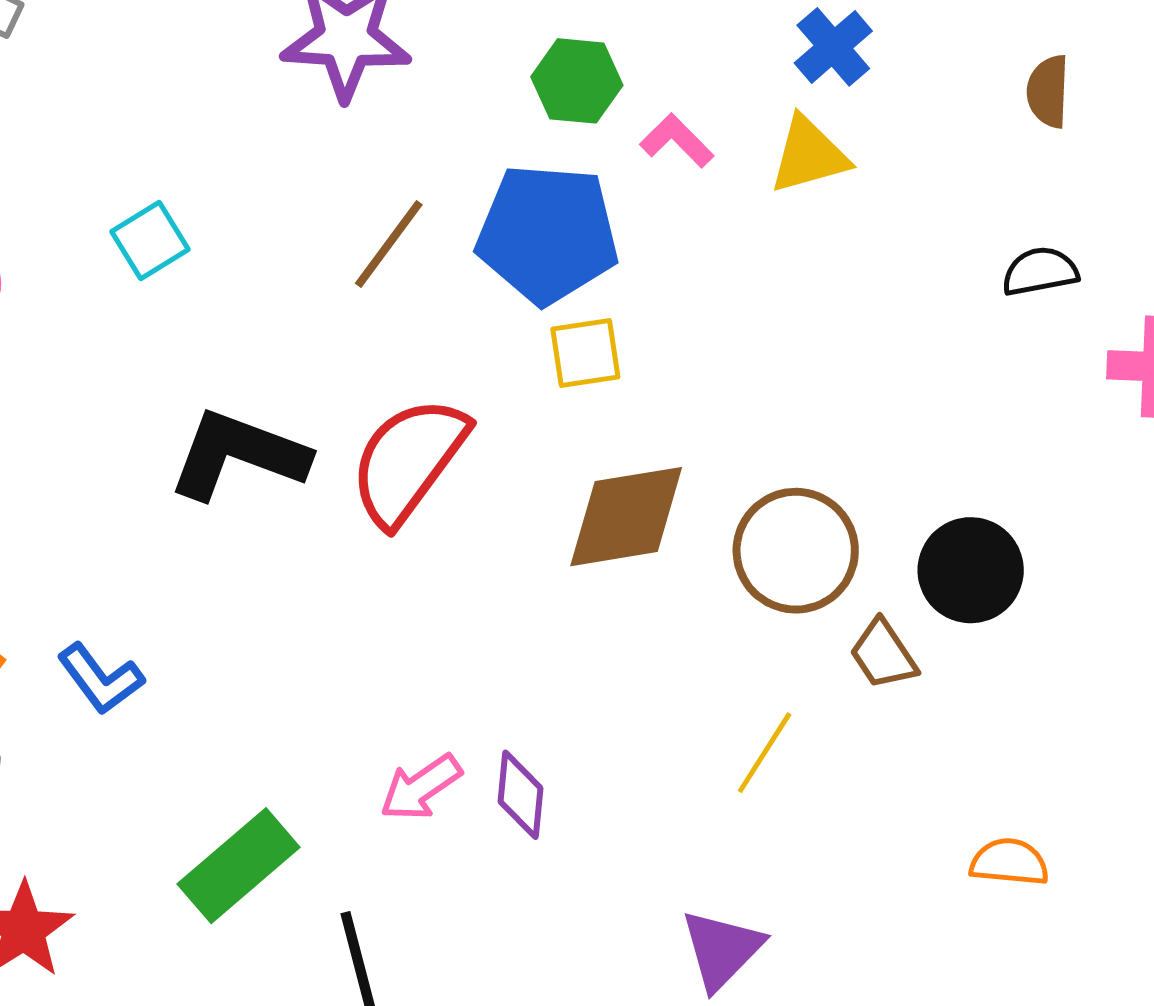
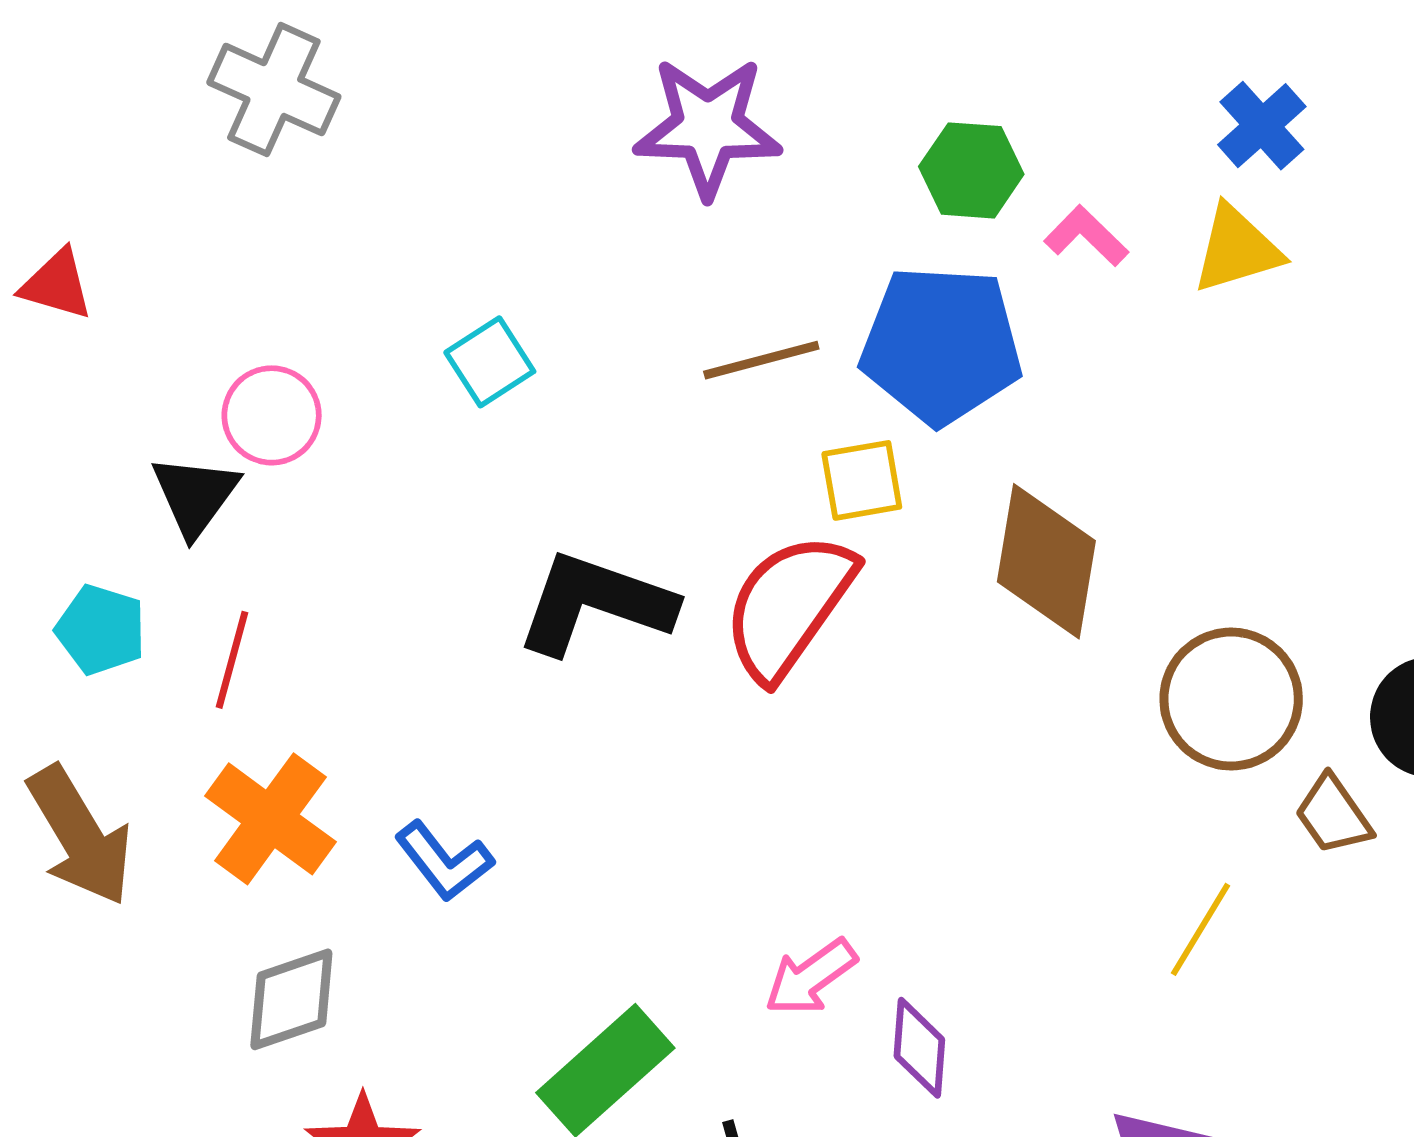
brown line: (389, 244) -> (761, 360), turned 40
yellow square: (585, 353) -> (862, 480), moved
brown diamond: (626, 517) -> (1046, 561), moved, turned -70
purple diamond: (520, 795) -> (919, 1048), moved

